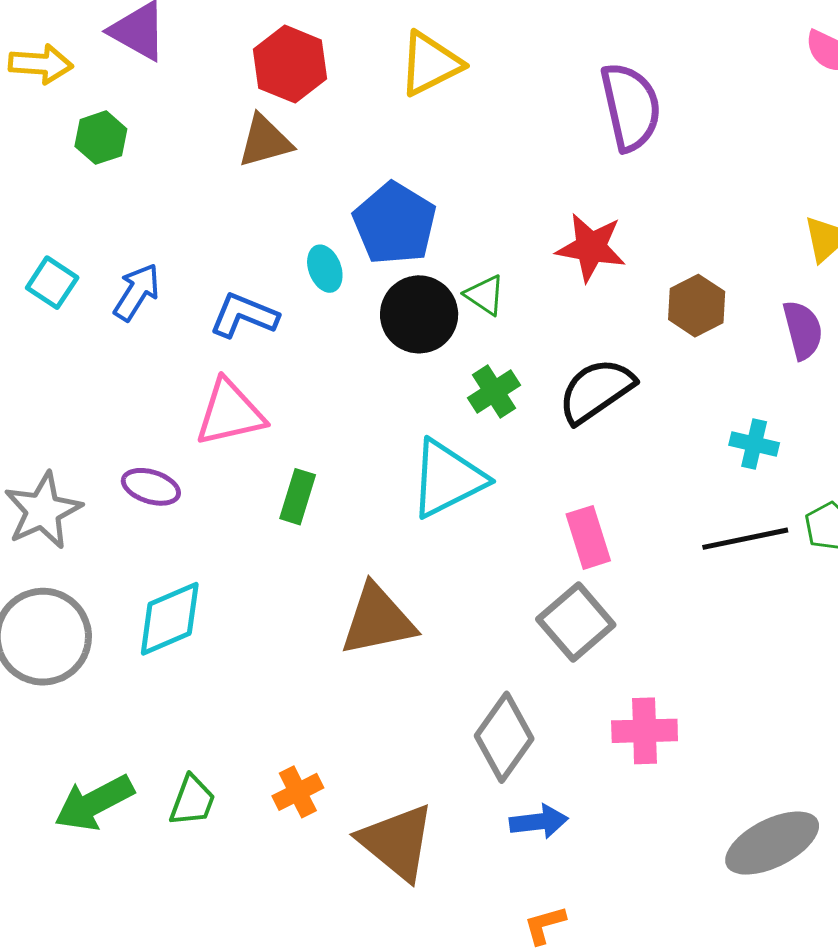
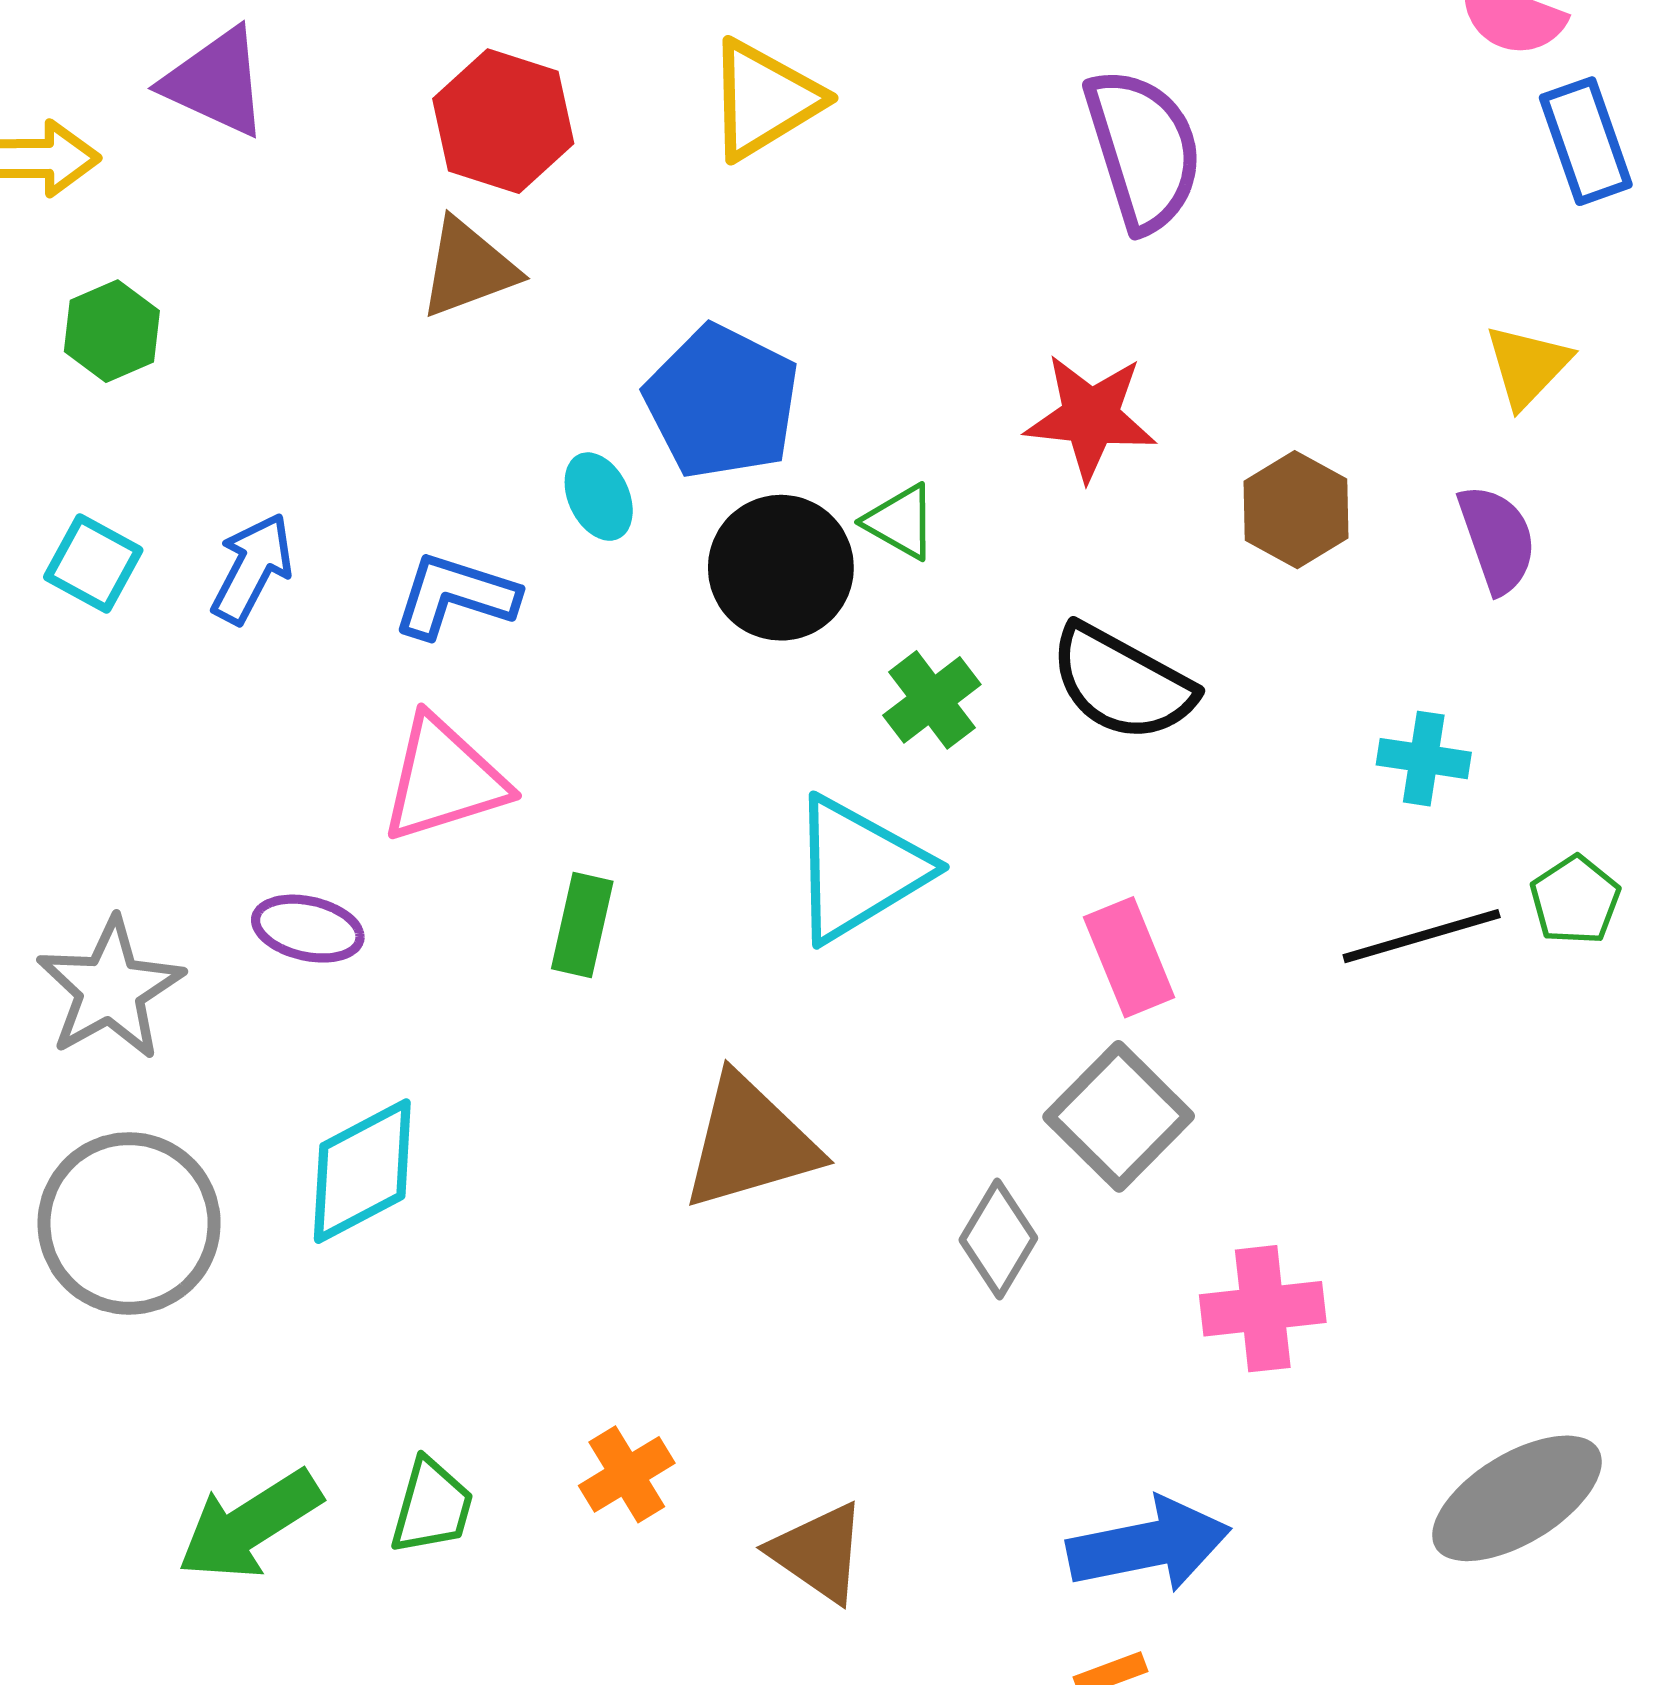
green hexagon: (101, 138) -> (112, 331), moved
black semicircle: (596, 391) -> (1122, 683), turned -112
gray diamond: (504, 737) -> (998, 1239), moved, size x0.7
blue arrow: (539, 822) -> (1149, 1545), moved, size x1.5
brown triangle: (397, 842) -> (819, 1553), size x0.7

